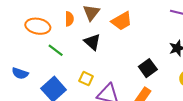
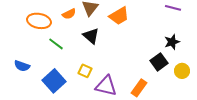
orange semicircle: (69, 19) -> (69, 14), turned 64
black square: (148, 68) -> (159, 62), moved

